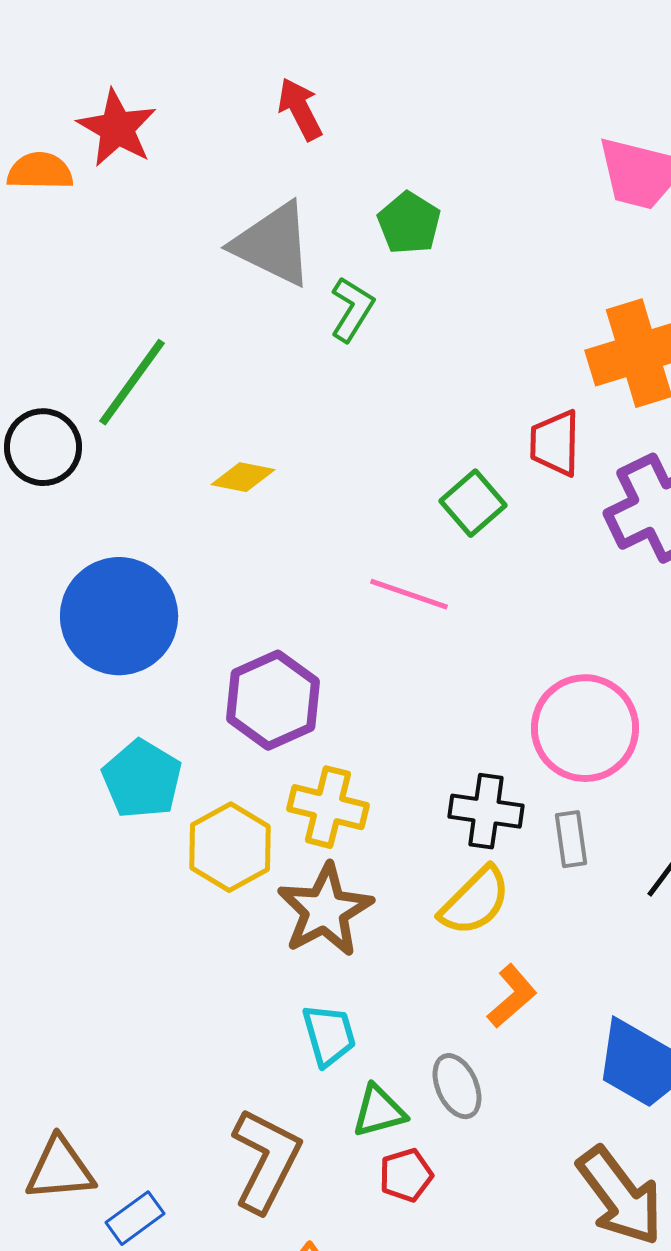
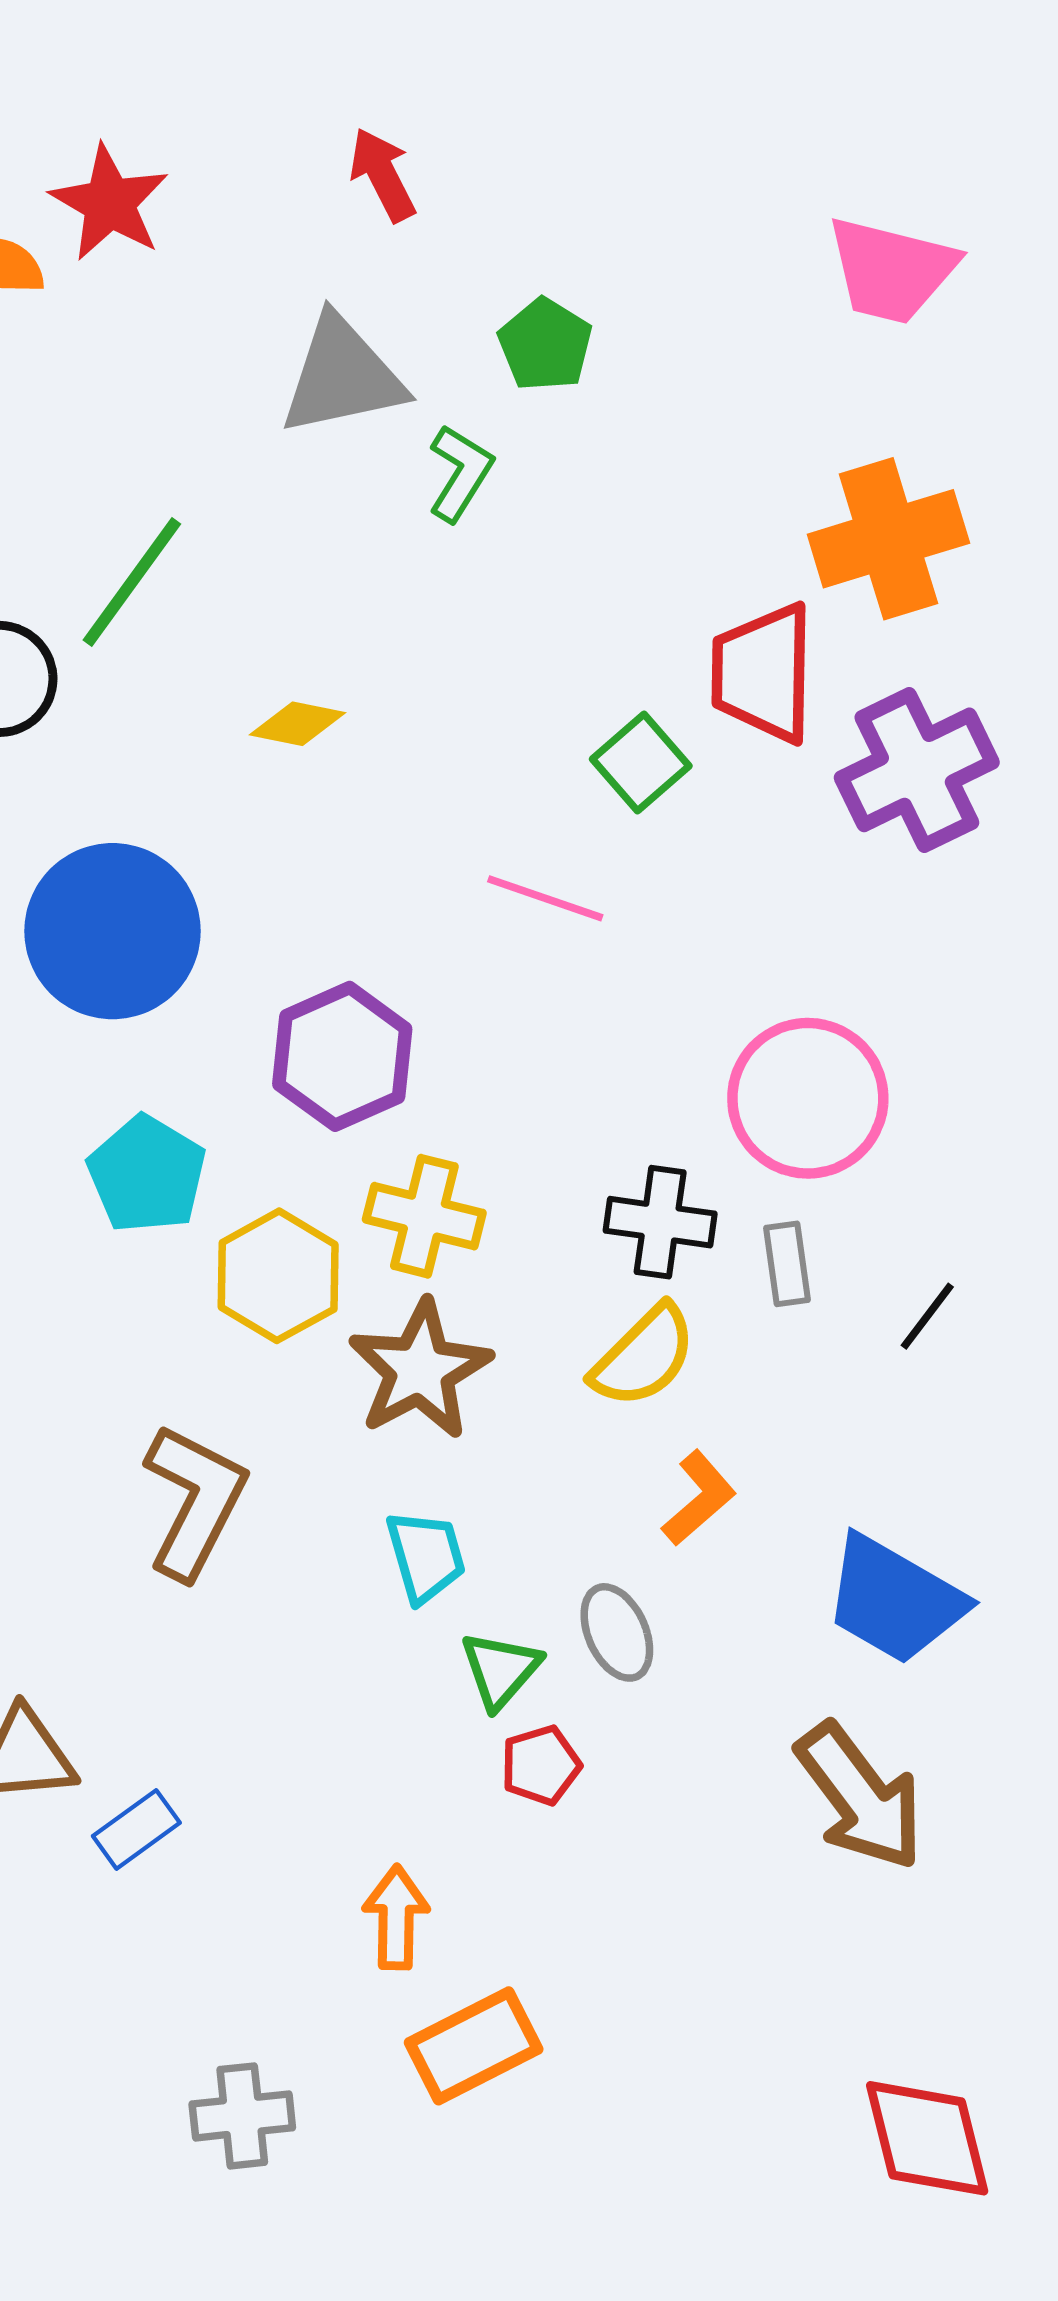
gray triangle: (273, 244) -> (342, 376), turned -38
red trapezoid: (555, 443) -> (763, 673), size x1.4
green triangle: (379, 1111) -> (500, 1670), turned -34
brown L-shape: (266, 1160) -> (195, 1501), moved

